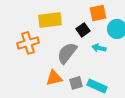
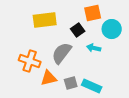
orange cross: (28, 43) -> (30, 61), moved, turned 35

